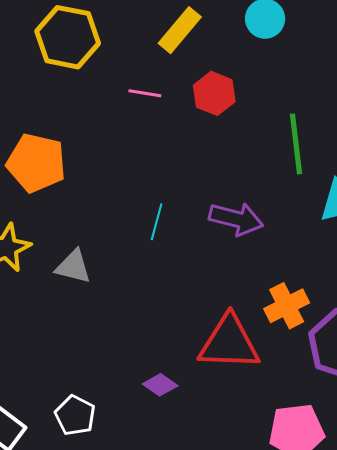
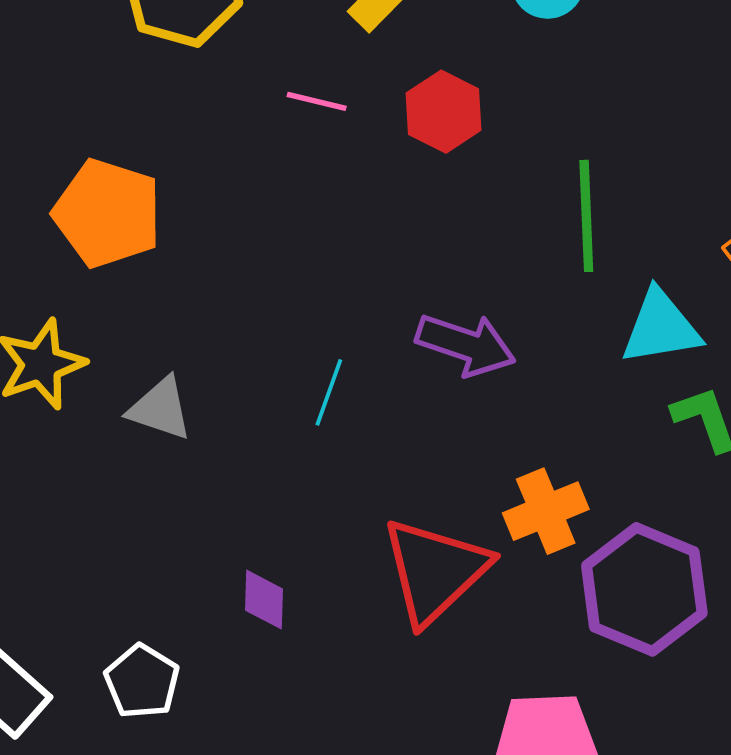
cyan line: (157, 222) -> (329, 392), moved
red triangle: (229, 343) -> (435, 571), turned -50
purple diamond: (160, 385) -> (264, 600), moved, turned 52

